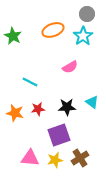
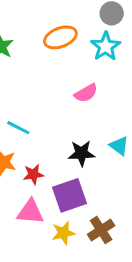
cyan line: (30, 82) -> (18, 128), moved
red star: (38, 109) -> (33, 174), moved
pink triangle: (30, 158) -> (30, 212), moved

